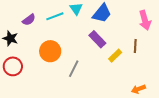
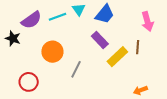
purple semicircle: (29, 20) -> (31, 20), size x1.5
yellow rectangle: (115, 56) -> (117, 57), size x1.5
red circle: (13, 66) -> (29, 82), moved

